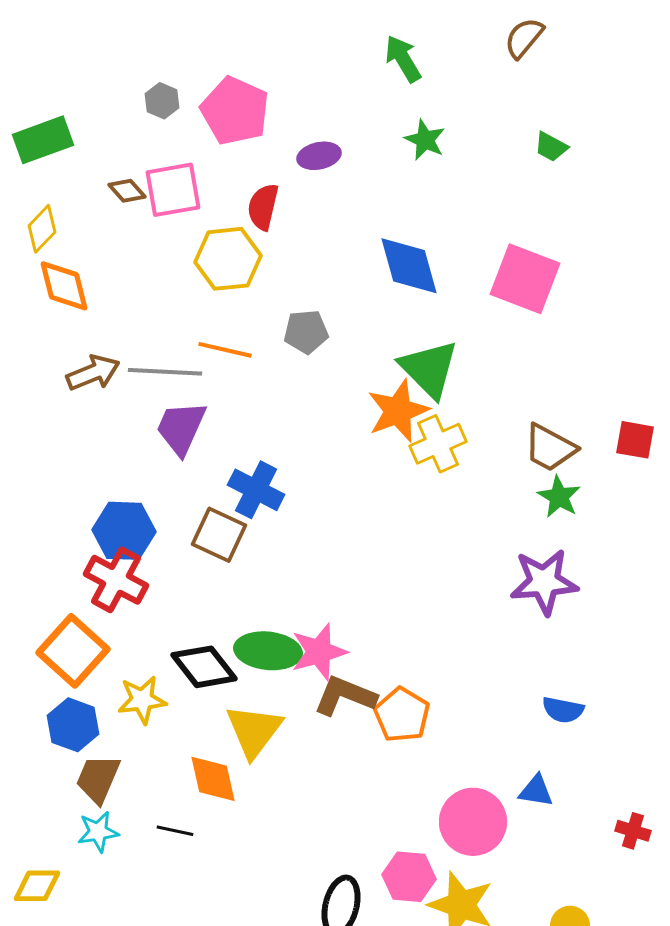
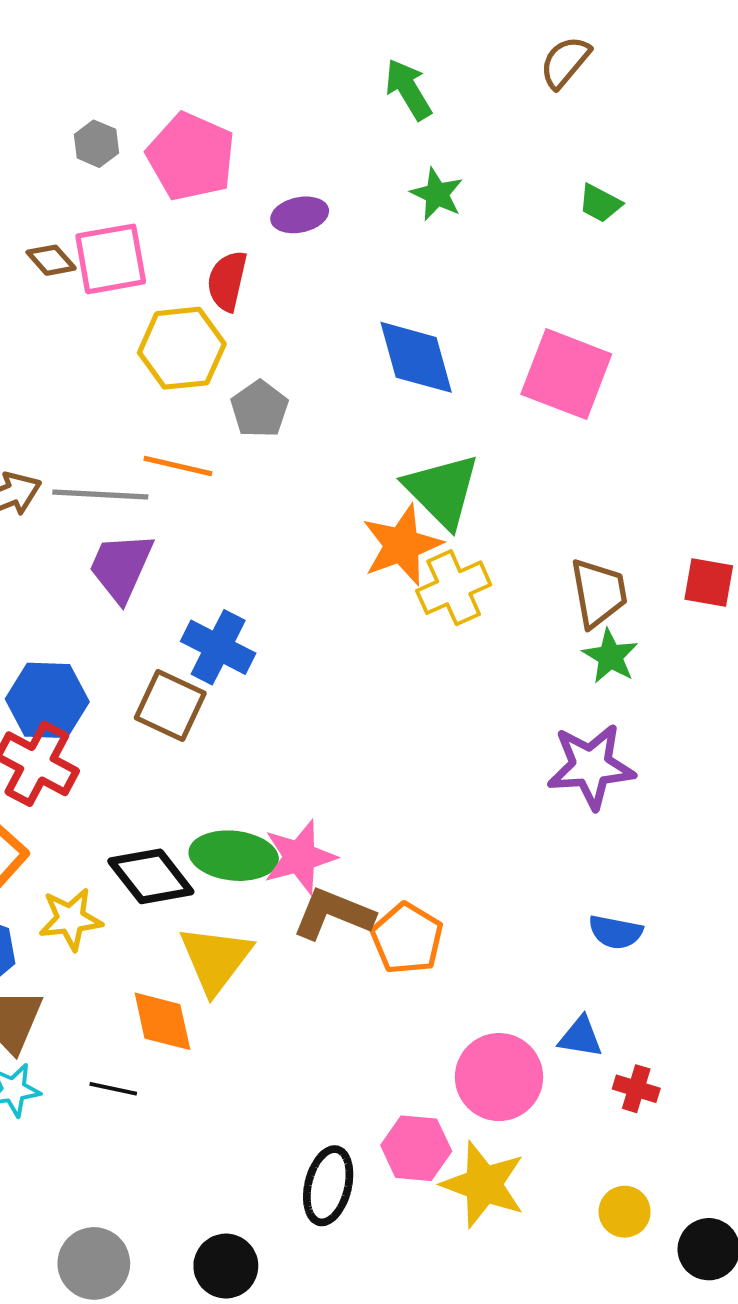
gray pentagon: (306, 332) -> (260, 409), moved, turned -30
brown trapezoid: (550, 448) -> (599, 593), turned -128
red cross: (633, 831) -> (636, 1089), moved

